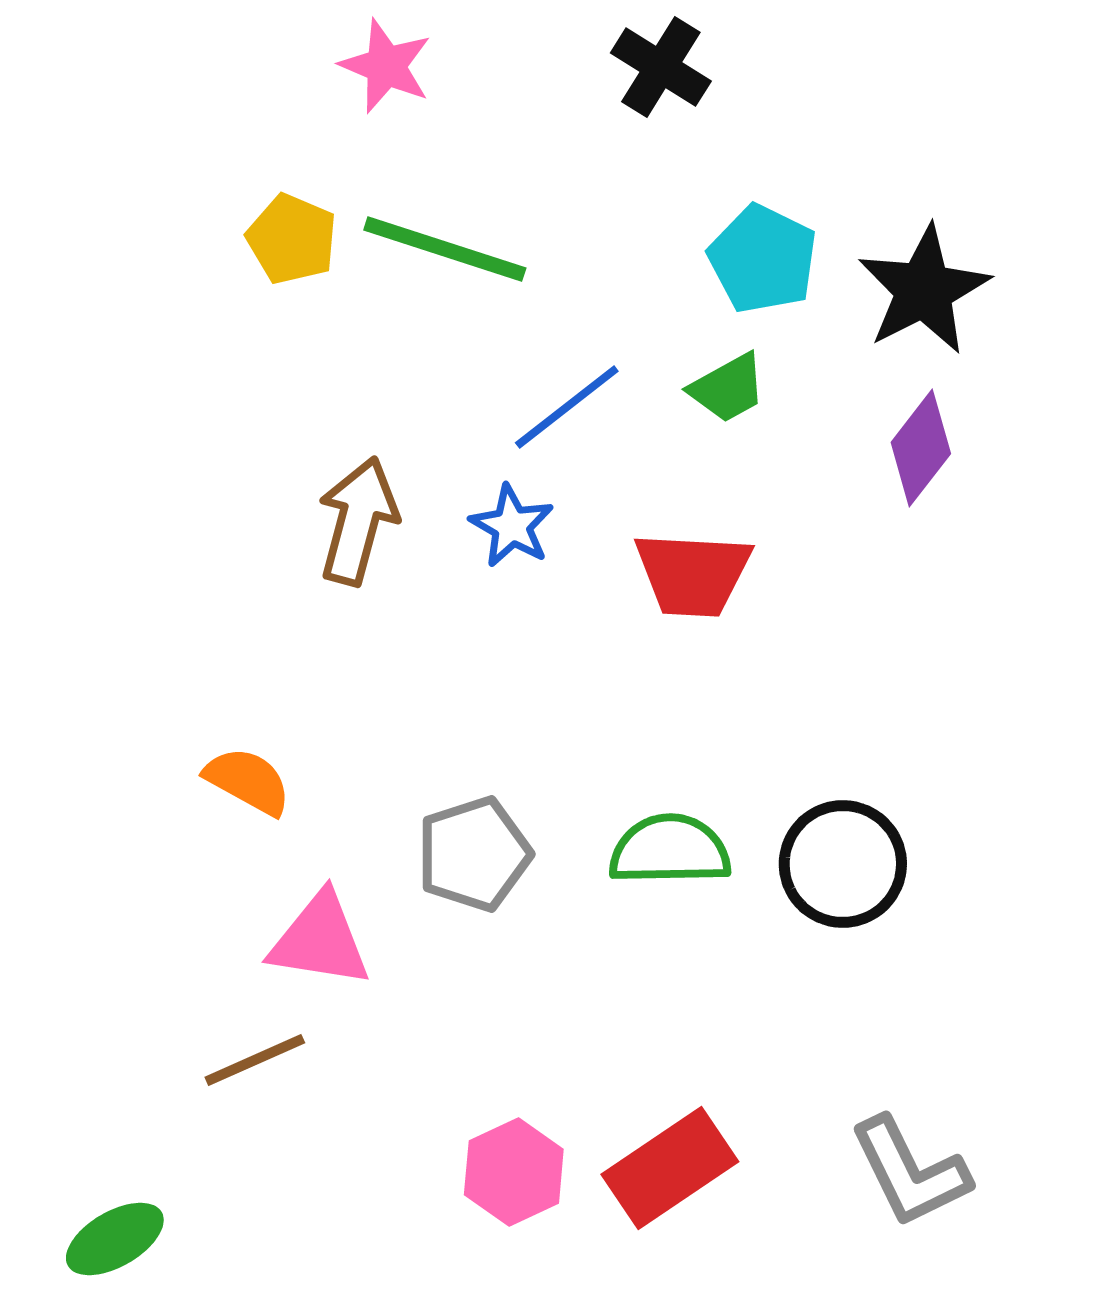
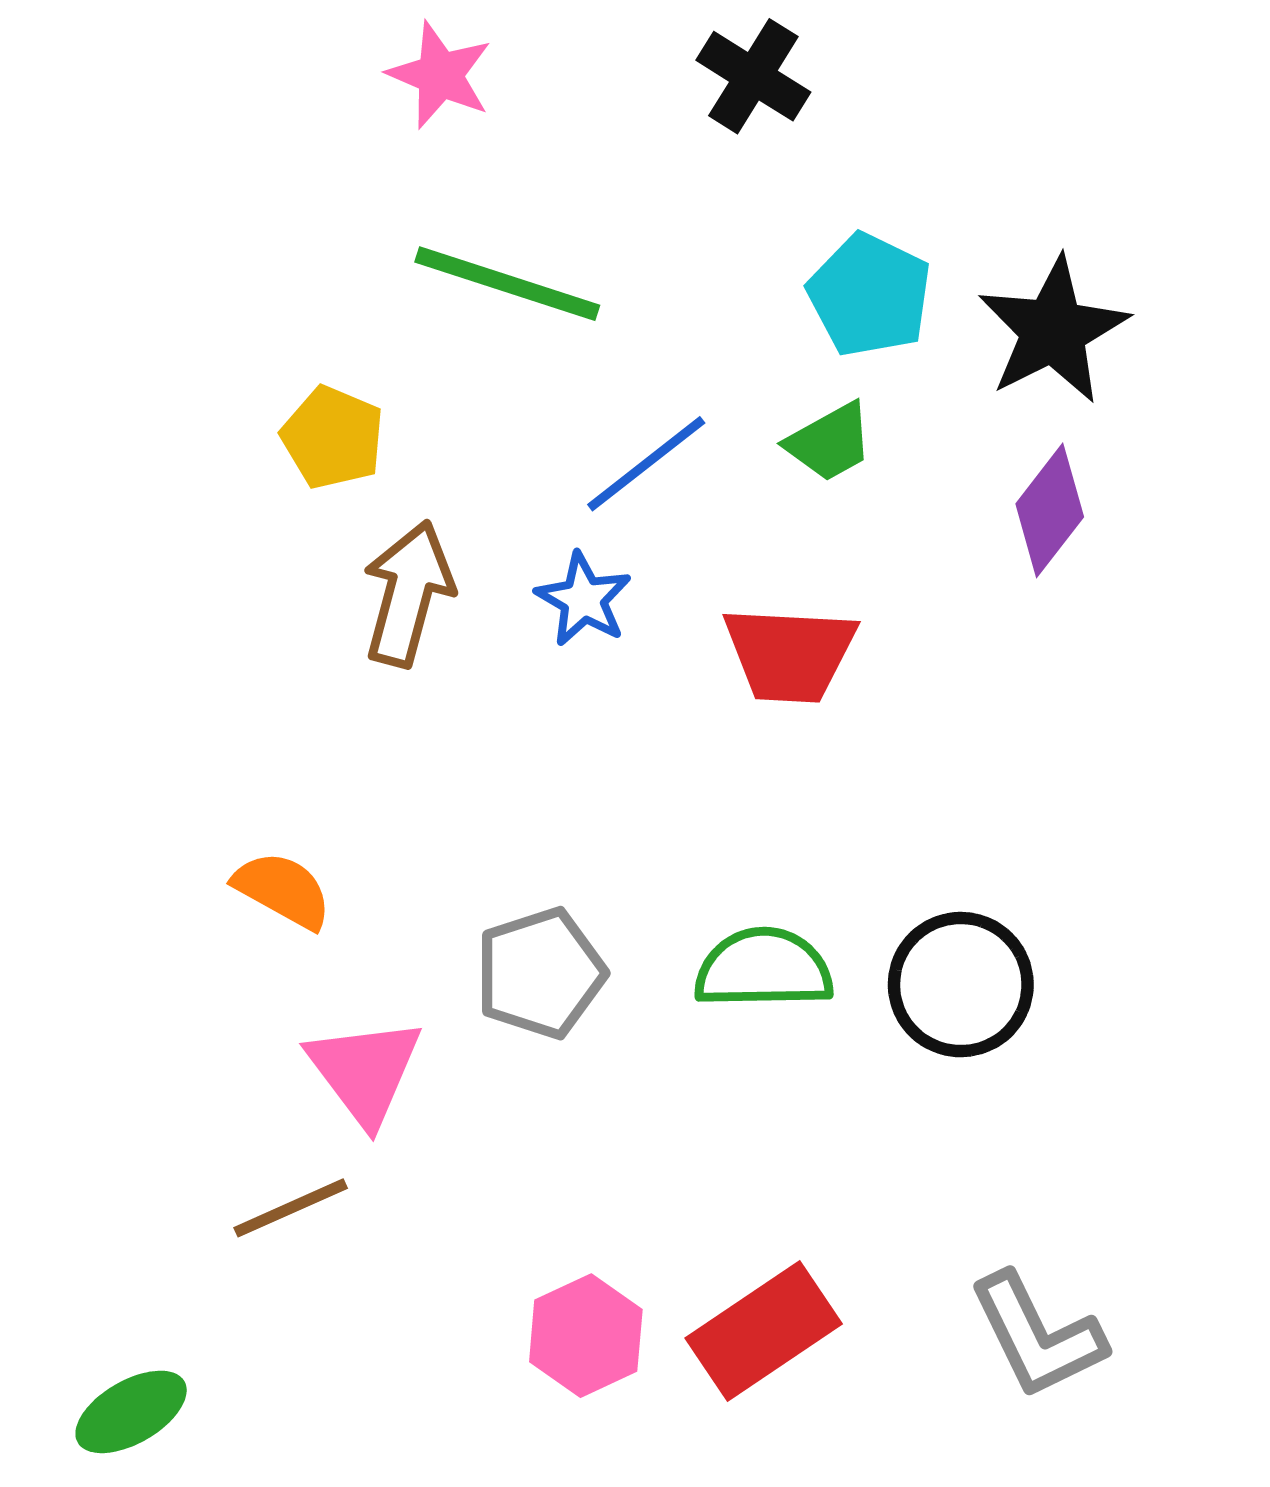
yellow pentagon: (292, 239) -> (333, 437), moved
pink triangle: (320, 940) -> (365, 1071), turned 44

